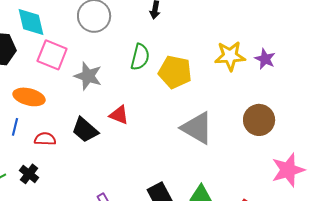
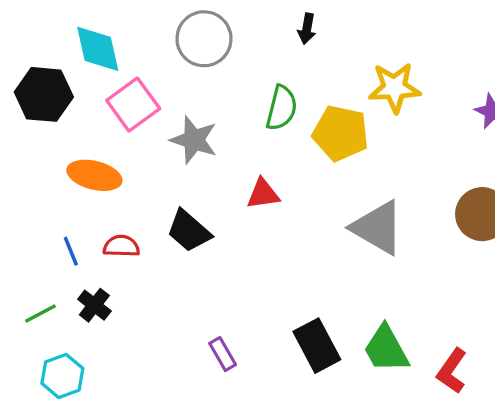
pink square: (52, 55) -> (133, 105), turned 32
yellow star: (230, 56) -> (394, 88), moved
red triangle: (119, 115) -> (263, 194), moved, turned -30
blue line: (15, 127) -> (71, 251), moved, turned -36

